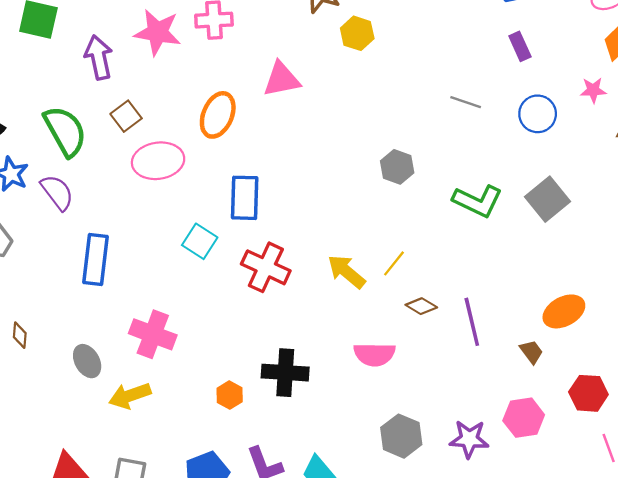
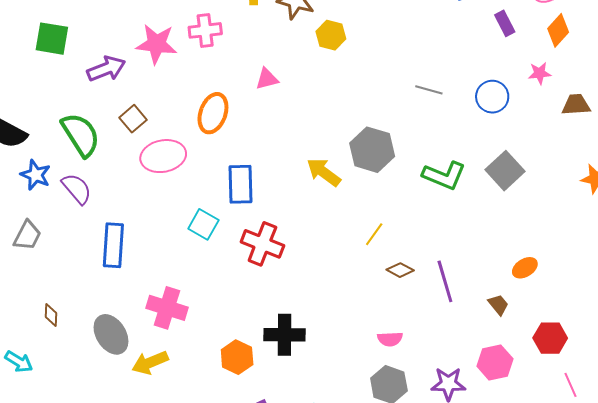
purple rectangle: (520, 46) -> (505, 23), moved
purple arrow: (99, 57) -> (106, 69), turned 84
pink triangle: (282, 79) -> (267, 79), size x0.7
gray hexagon: (397, 167) -> (372, 150), size x1.5
yellow arrow: (346, 272) -> (324, 172), moved
orange ellipse: (564, 311) -> (525, 268), size x0.7
pink semicircle: (374, 354) -> (390, 339), moved, size x0.7
gray ellipse: (87, 361) -> (111, 334), size x1.4
orange hexagon: (230, 395) -> (237, 357), size x1.4

